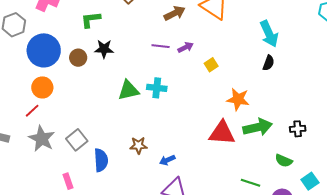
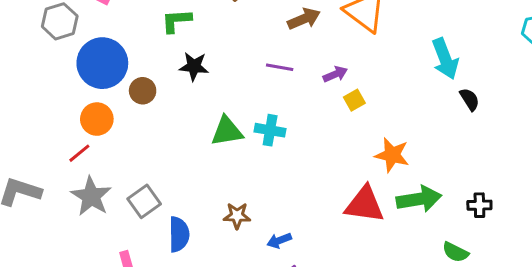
purple arrow: (186, 47) -> (335, 74), moved
brown circle: (78, 58) -> (143, 91), moved
black semicircle: (268, 63) -> (470, 99), moved, turned -56

